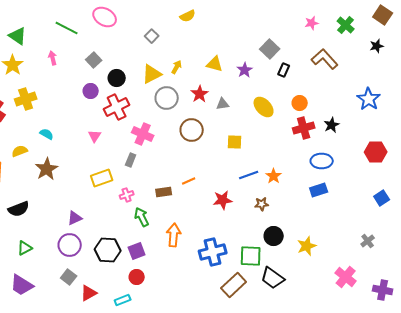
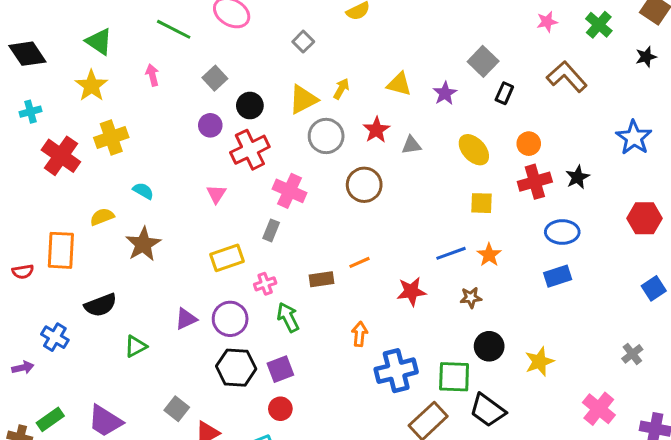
yellow square: (235, 142) -> (481, 203), moved
orange arrow: (174, 235) -> (360, 334), moved, size x0.7
purple circle: (70, 245) -> (230, 319), moved
green triangle: (25, 248) -> (136, 346), moved

